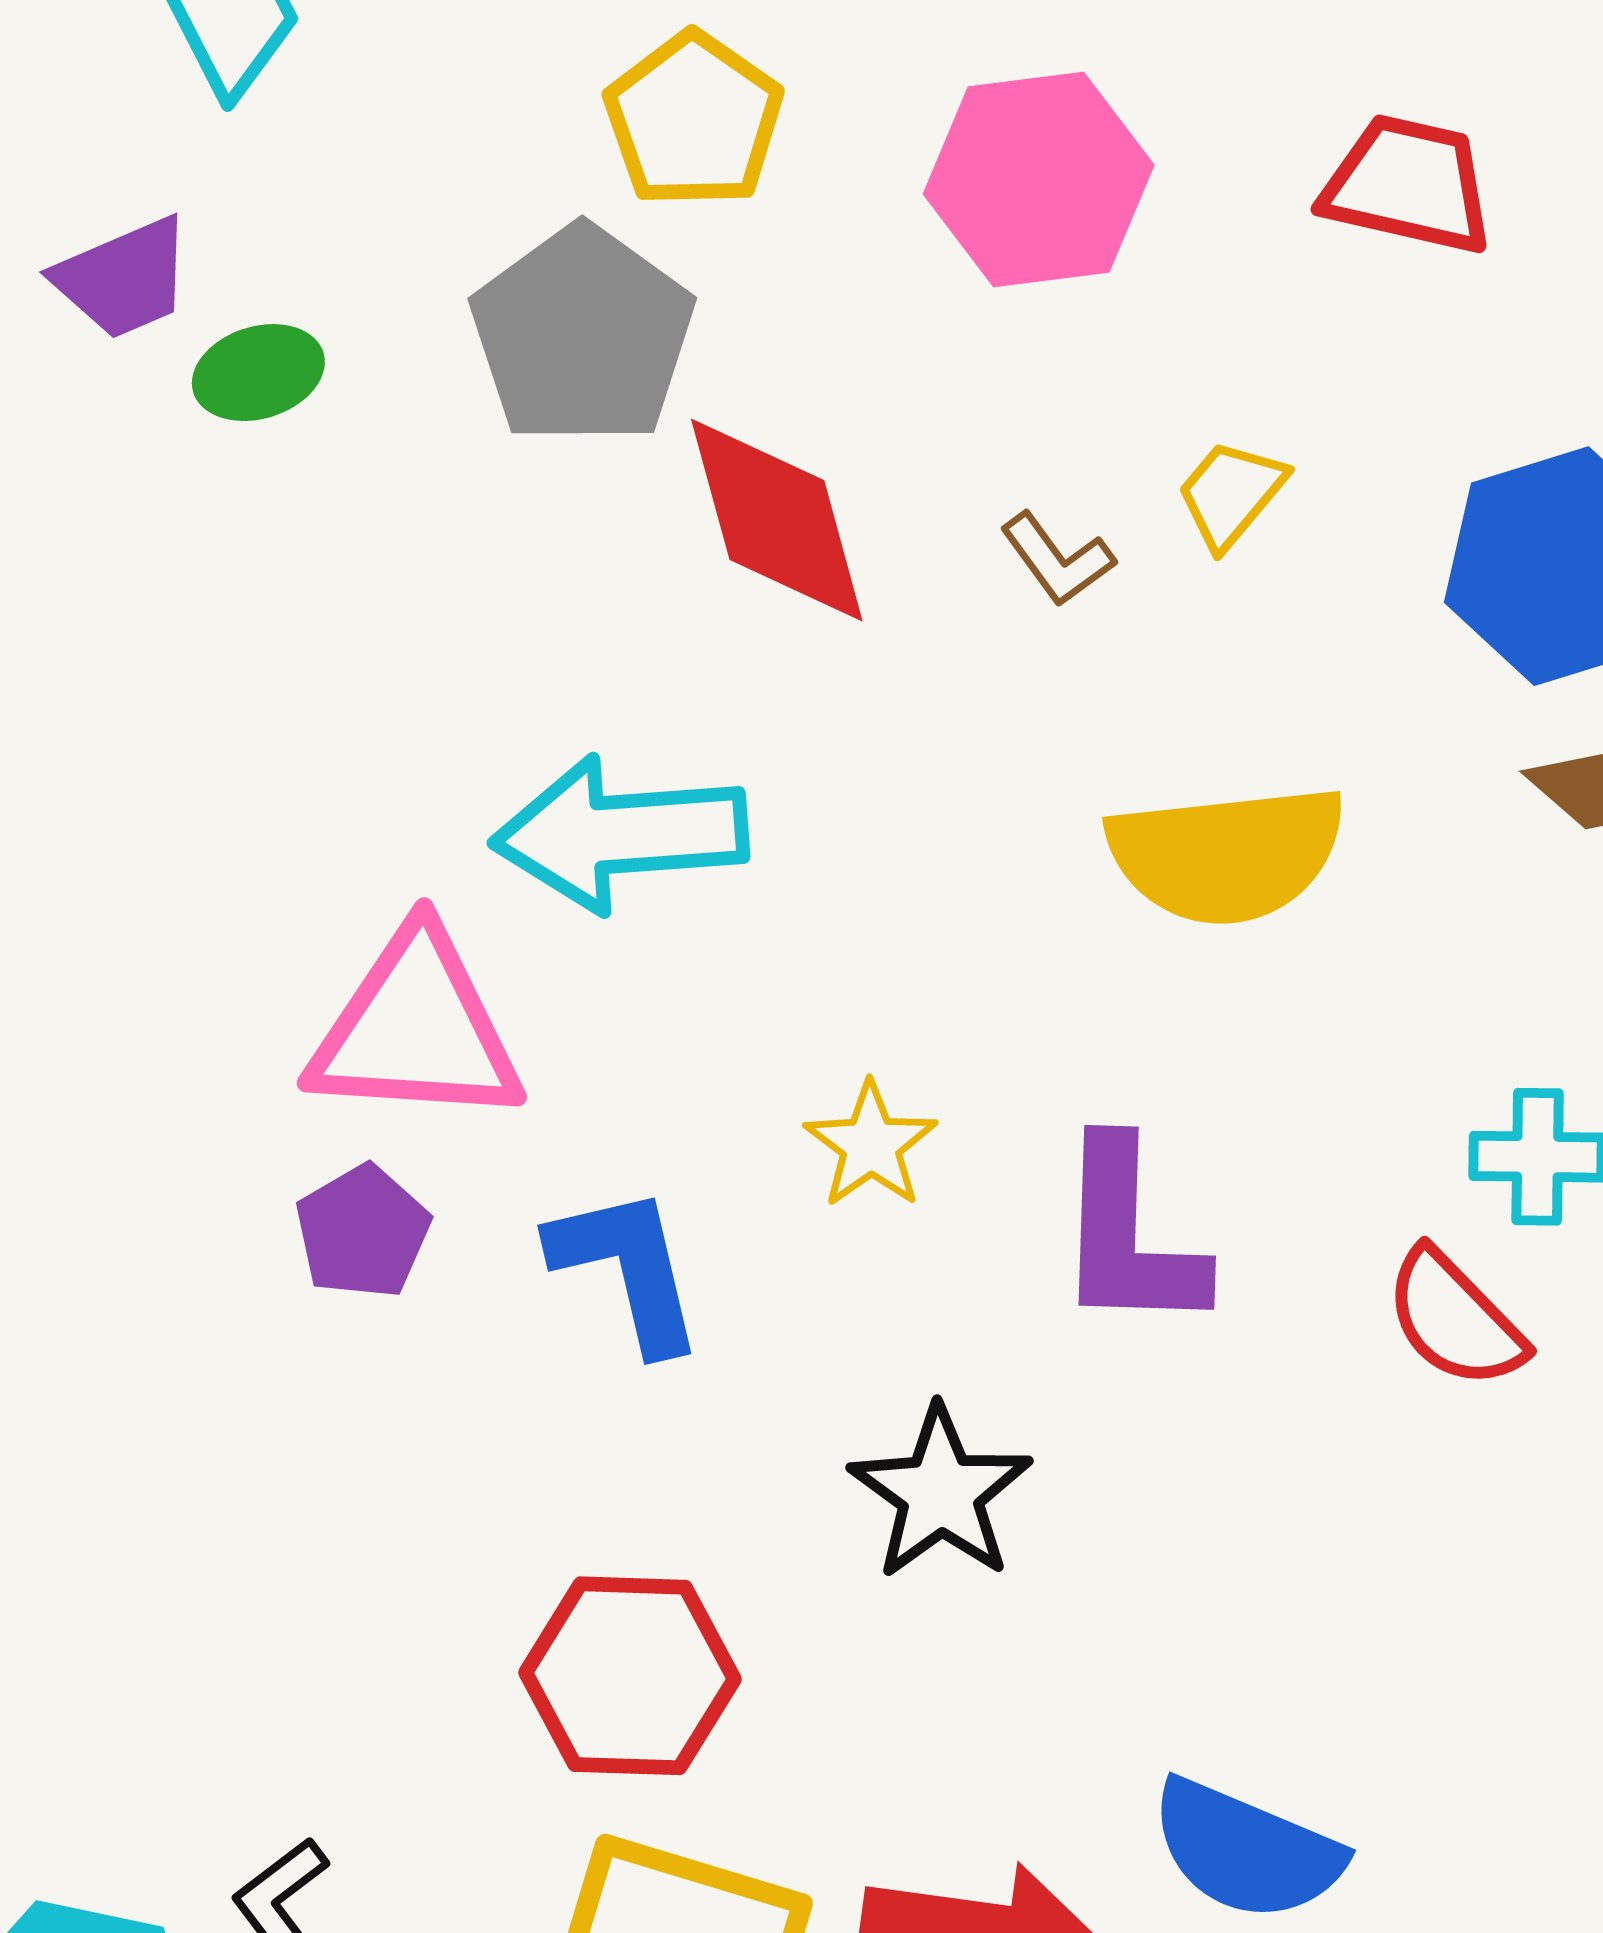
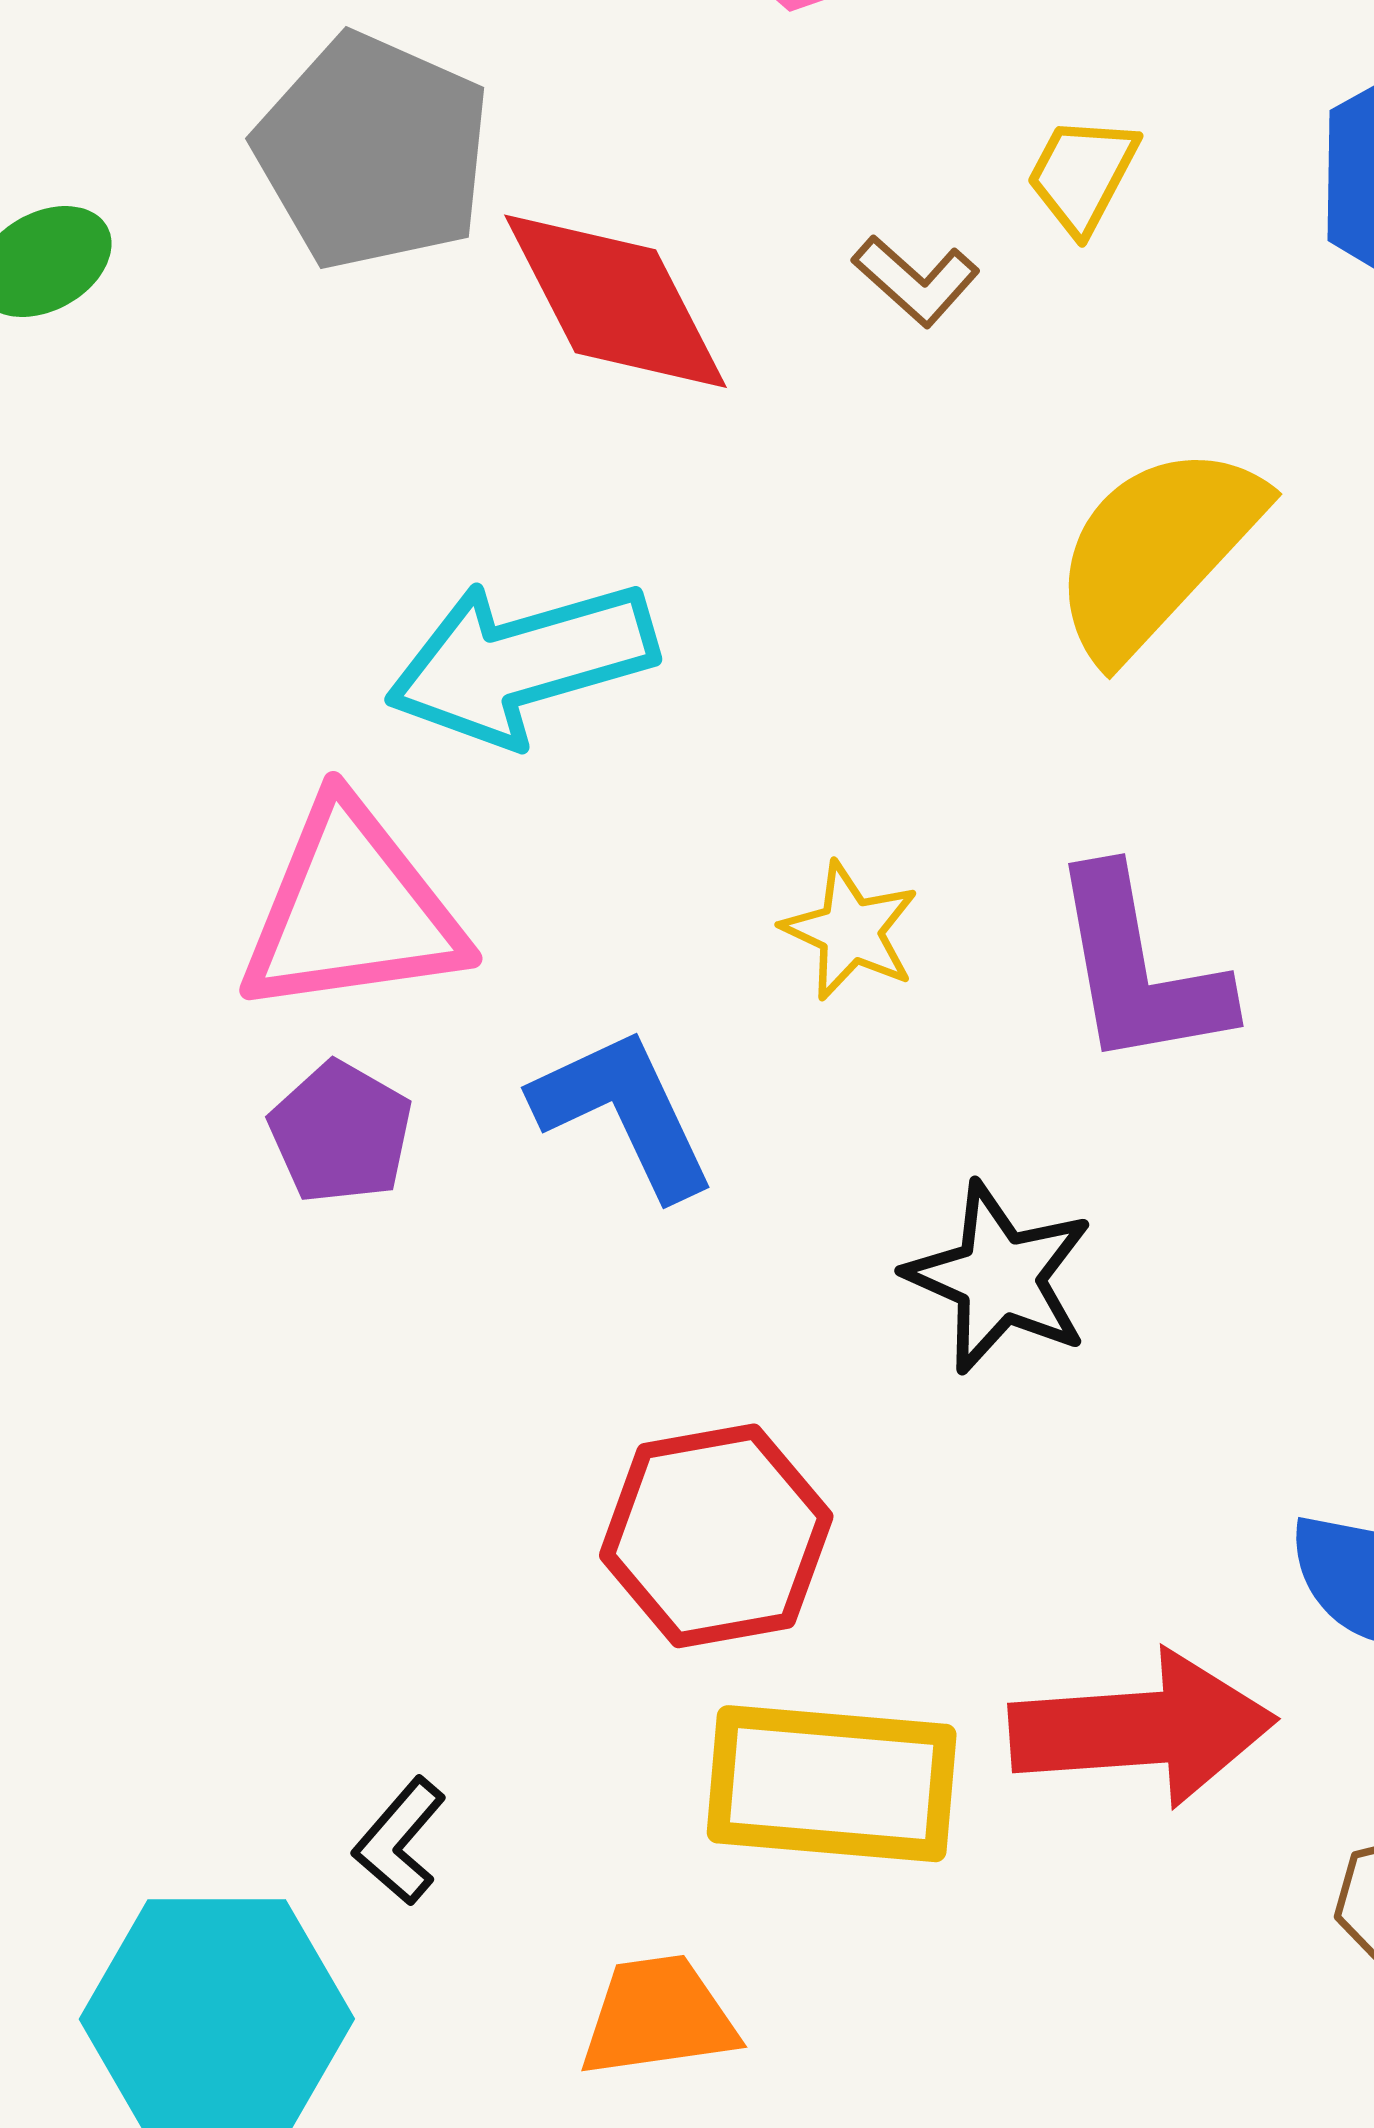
yellow semicircle: (1226, 854) -> (1157, 551), turned 151

